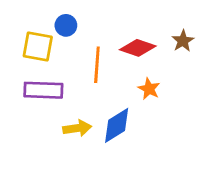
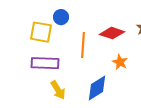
yellow arrow: (77, 128) -> (58, 90), moved, turned 66

